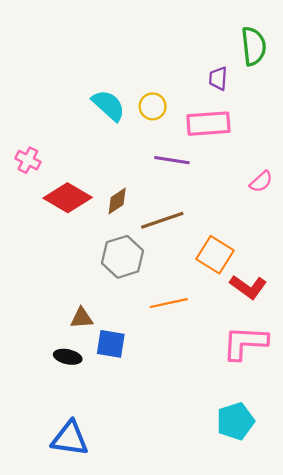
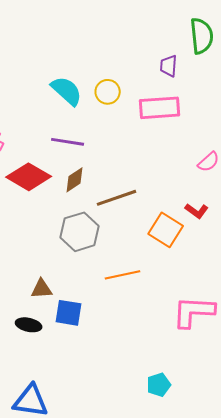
purple line: (172, 160) -> (68, 142), moved
red L-shape: (248, 287) -> (197, 211), moved, size x0.7
cyan pentagon: (235, 421) -> (159, 385), moved, size x0.7

